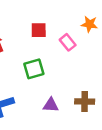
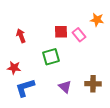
red square: (39, 30) -> (61, 32), moved
purple triangle: (51, 105) -> (65, 87), turned 40

